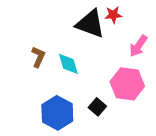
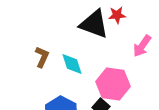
pink hexagon: (127, 84) -> (113, 84), moved

